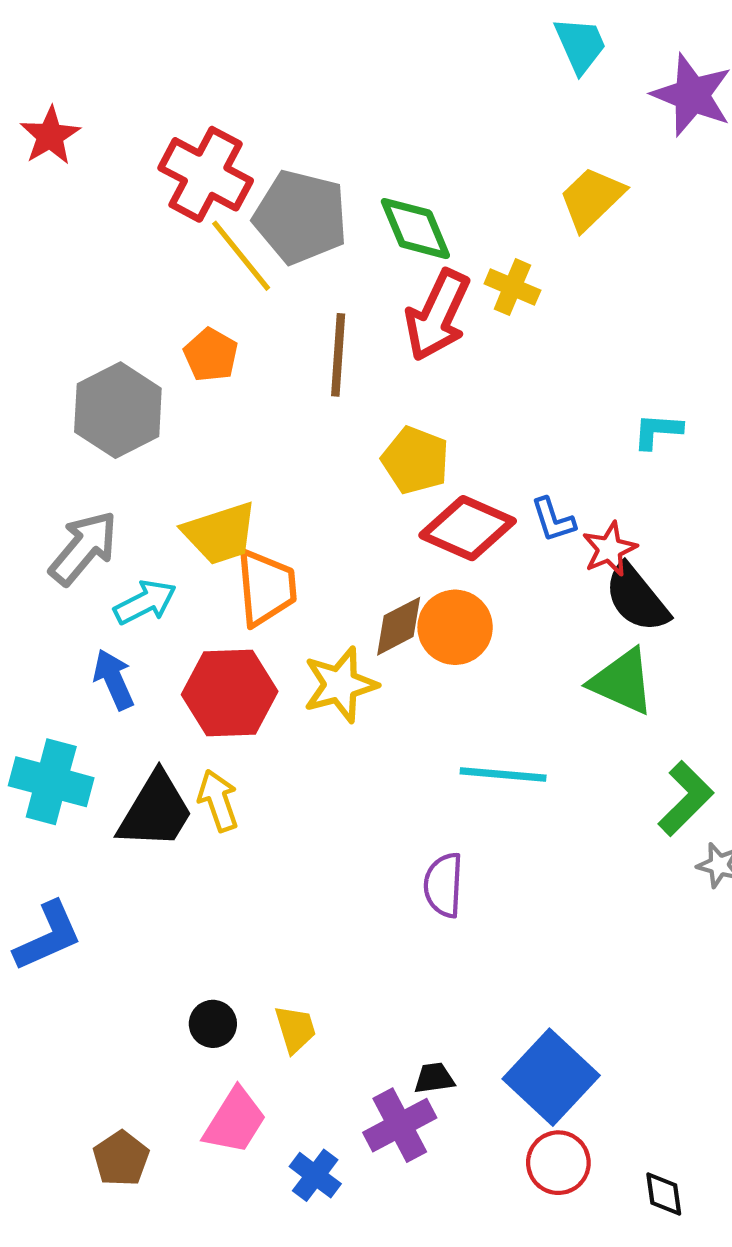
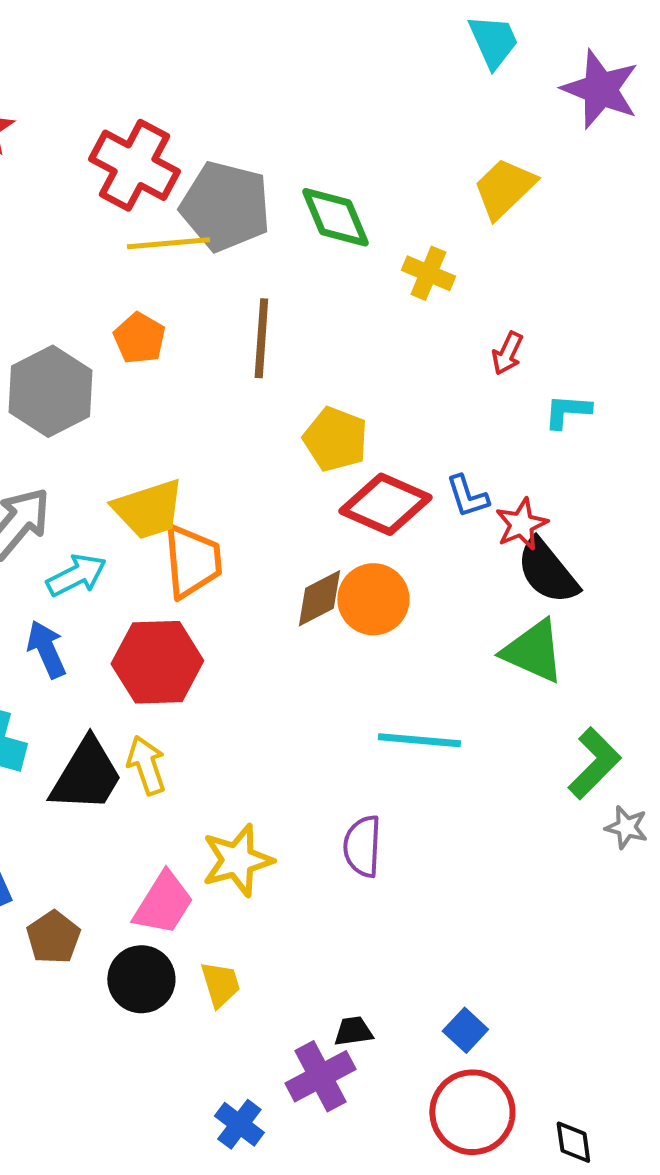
yellow line: (241, 256) -> (168, 243), turned -56
red arrow: (437, 315) -> (507, 353), moved, size x0.5
yellow star: (340, 685) -> (237, 860), moved
black circle: (213, 1024) -> (141, 979), size x1.5
blue square: (551, 1077) -> (465, 1030), size x0.5
pink trapezoid: (235, 1121) -> (163, 903), moved
brown pentagon: (121, 1159) -> (53, 937), moved
red circle: (558, 1163) -> (472, 1112), size x1.4

